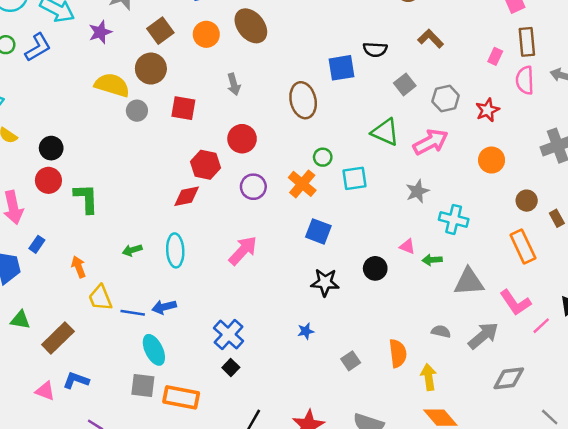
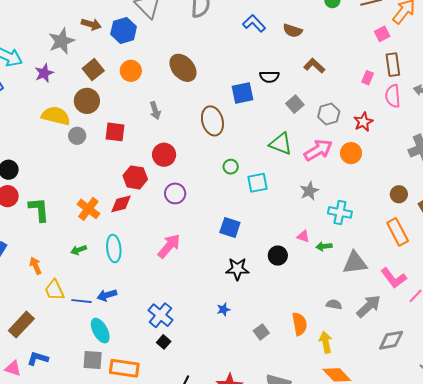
brown ellipse: (251, 26) -> (183, 68), moved
orange circle: (492, 160) -> (351, 153), moved
orange cross: (302, 184) -> (88, 209), moved

